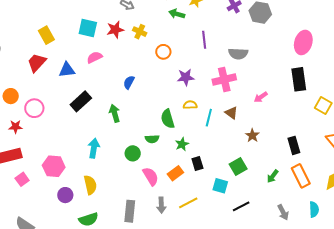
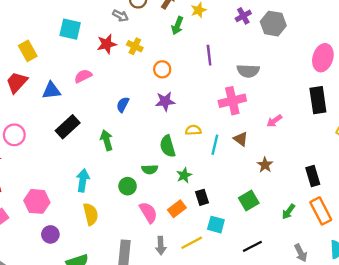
green arrow: (177, 14) -> (177, 26), turned -84
cyan square: (88, 28) -> (70, 29), moved
purple star: (186, 77) -> (165, 101), moved
yellow semicircle: (90, 185) -> (91, 214), moved
cyan square: (220, 186) -> (216, 225), moved

